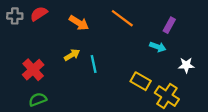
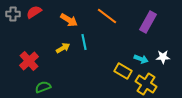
purple rectangle: (169, 25) -> (148, 22), size x1.5
cyan arrow: (158, 47) -> (141, 59), moved
cyan line: (94, 64) -> (84, 42), moved
green semicircle: (38, 99) -> (43, 87), moved

